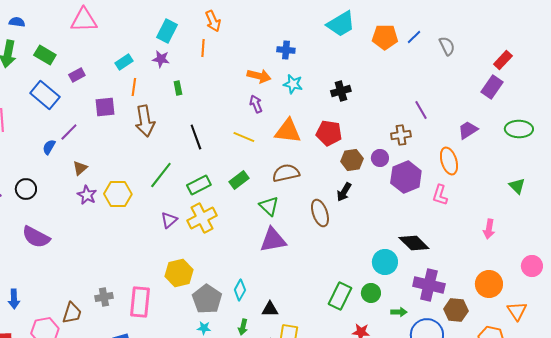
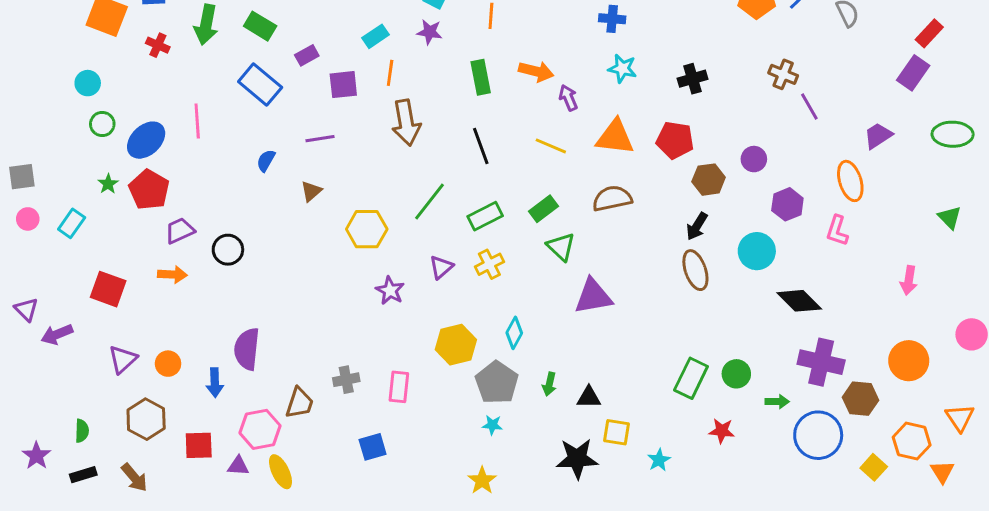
orange arrow: (259, 76) -> (536, 71), moved
green rectangle: (178, 88) -> (481, 77), moved, size x1.6
purple square: (105, 107) -> (343, 85), moved
purple line: (69, 132) -> (320, 139), moved, turned 36
brown cross: (401, 135) -> (783, 74), moved, turned 30
purple circle: (380, 158) -> (754, 159), moved
purple hexagon: (406, 177) -> (787, 204), size x0.7
black circle: (26, 189) -> (228, 250), moved
purple star: (87, 195) -> (390, 291), moved
green triangle: (269, 206) -> (561, 247), moved
brown ellipse: (320, 213) -> (695, 270), moved
yellow cross: (202, 218) -> (489, 264), size x0.7
purple semicircle: (36, 237) -> (247, 349), moved, turned 68
cyan circle: (385, 262) -> (757, 251), moved
cyan diamond: (240, 290) -> (514, 333), moved
pink rectangle: (140, 302) -> (399, 387), size x0.7
orange triangle: (517, 311) -> (960, 418), moved
green arrow: (243, 327) -> (549, 384), moved

